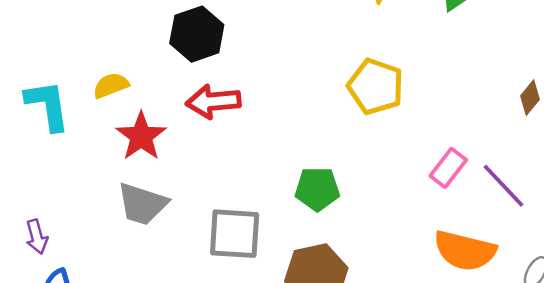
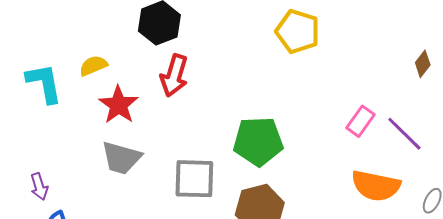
yellow pentagon: (376, 86) -> (298, 31), moved
red arrow: (213, 101) -> (174, 75), turned -66
green pentagon: (317, 189) -> (258, 141), size x1.4

